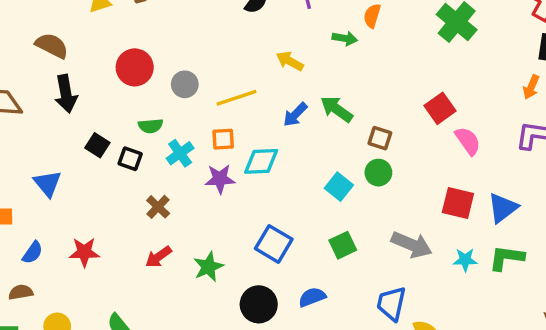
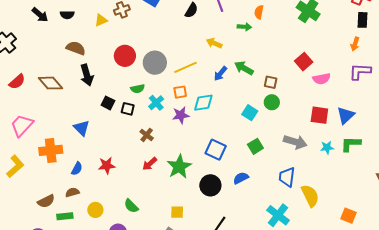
gray circle: (185, 84) -> (155, 63), size x1.5
pink semicircle: (468, 141) -> (322, 79), turned 120
green star: (208, 267) -> (179, 167), size x1.4

